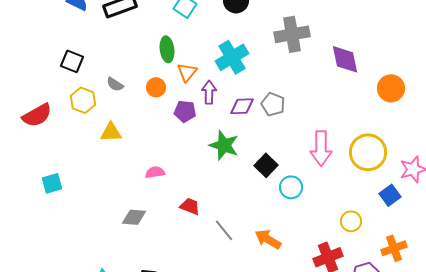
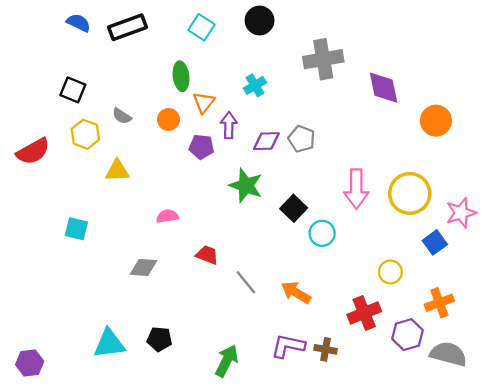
cyan cross: (232, 57) -> (255, 85), size x0.6
cyan square: (52, 183) -> (76, 229), moved, turned 30

